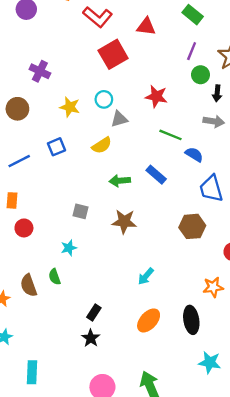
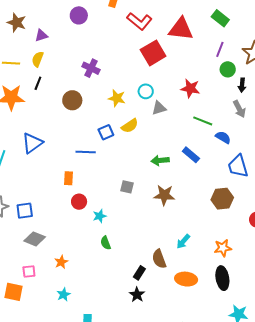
red triangle: (146, 27) -> (181, 29), size x1.5
gray arrow: (214, 121) -> (239, 109), turned 54
yellow semicircle: (102, 145) -> (130, 126), moved
blue line: (19, 161) -> (86, 152), moved, turned 30
cyan star: (69, 248) -> (100, 216), moved
brown semicircle: (29, 285) -> (159, 259), moved
orange star: (213, 287) -> (223, 248), moved
orange ellipse: (149, 320) -> (186, 279), turned 55

